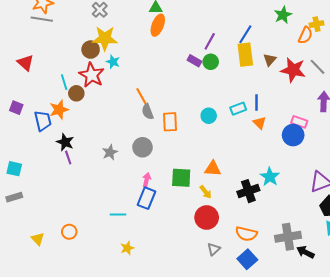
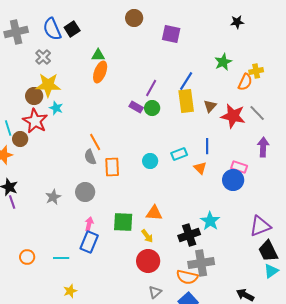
orange line: (141, 96) -> (95, 142), moved
blue line: (256, 102) -> (207, 146), moved
orange circle: (69, 232) -> (27, 257), moved
gray cross: (288, 237) -> (201, 263), moved

